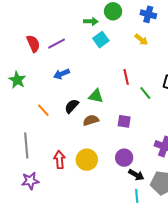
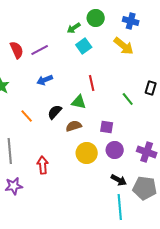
green arrow: (91, 21) -> (74, 28), turned 144
yellow arrow: (141, 40) -> (124, 46), size x1.5
red line: (126, 77) -> (92, 83), moved
purple circle: (124, 158) -> (115, 150), moved
yellow circle: (87, 160) -> (87, 153), moved

